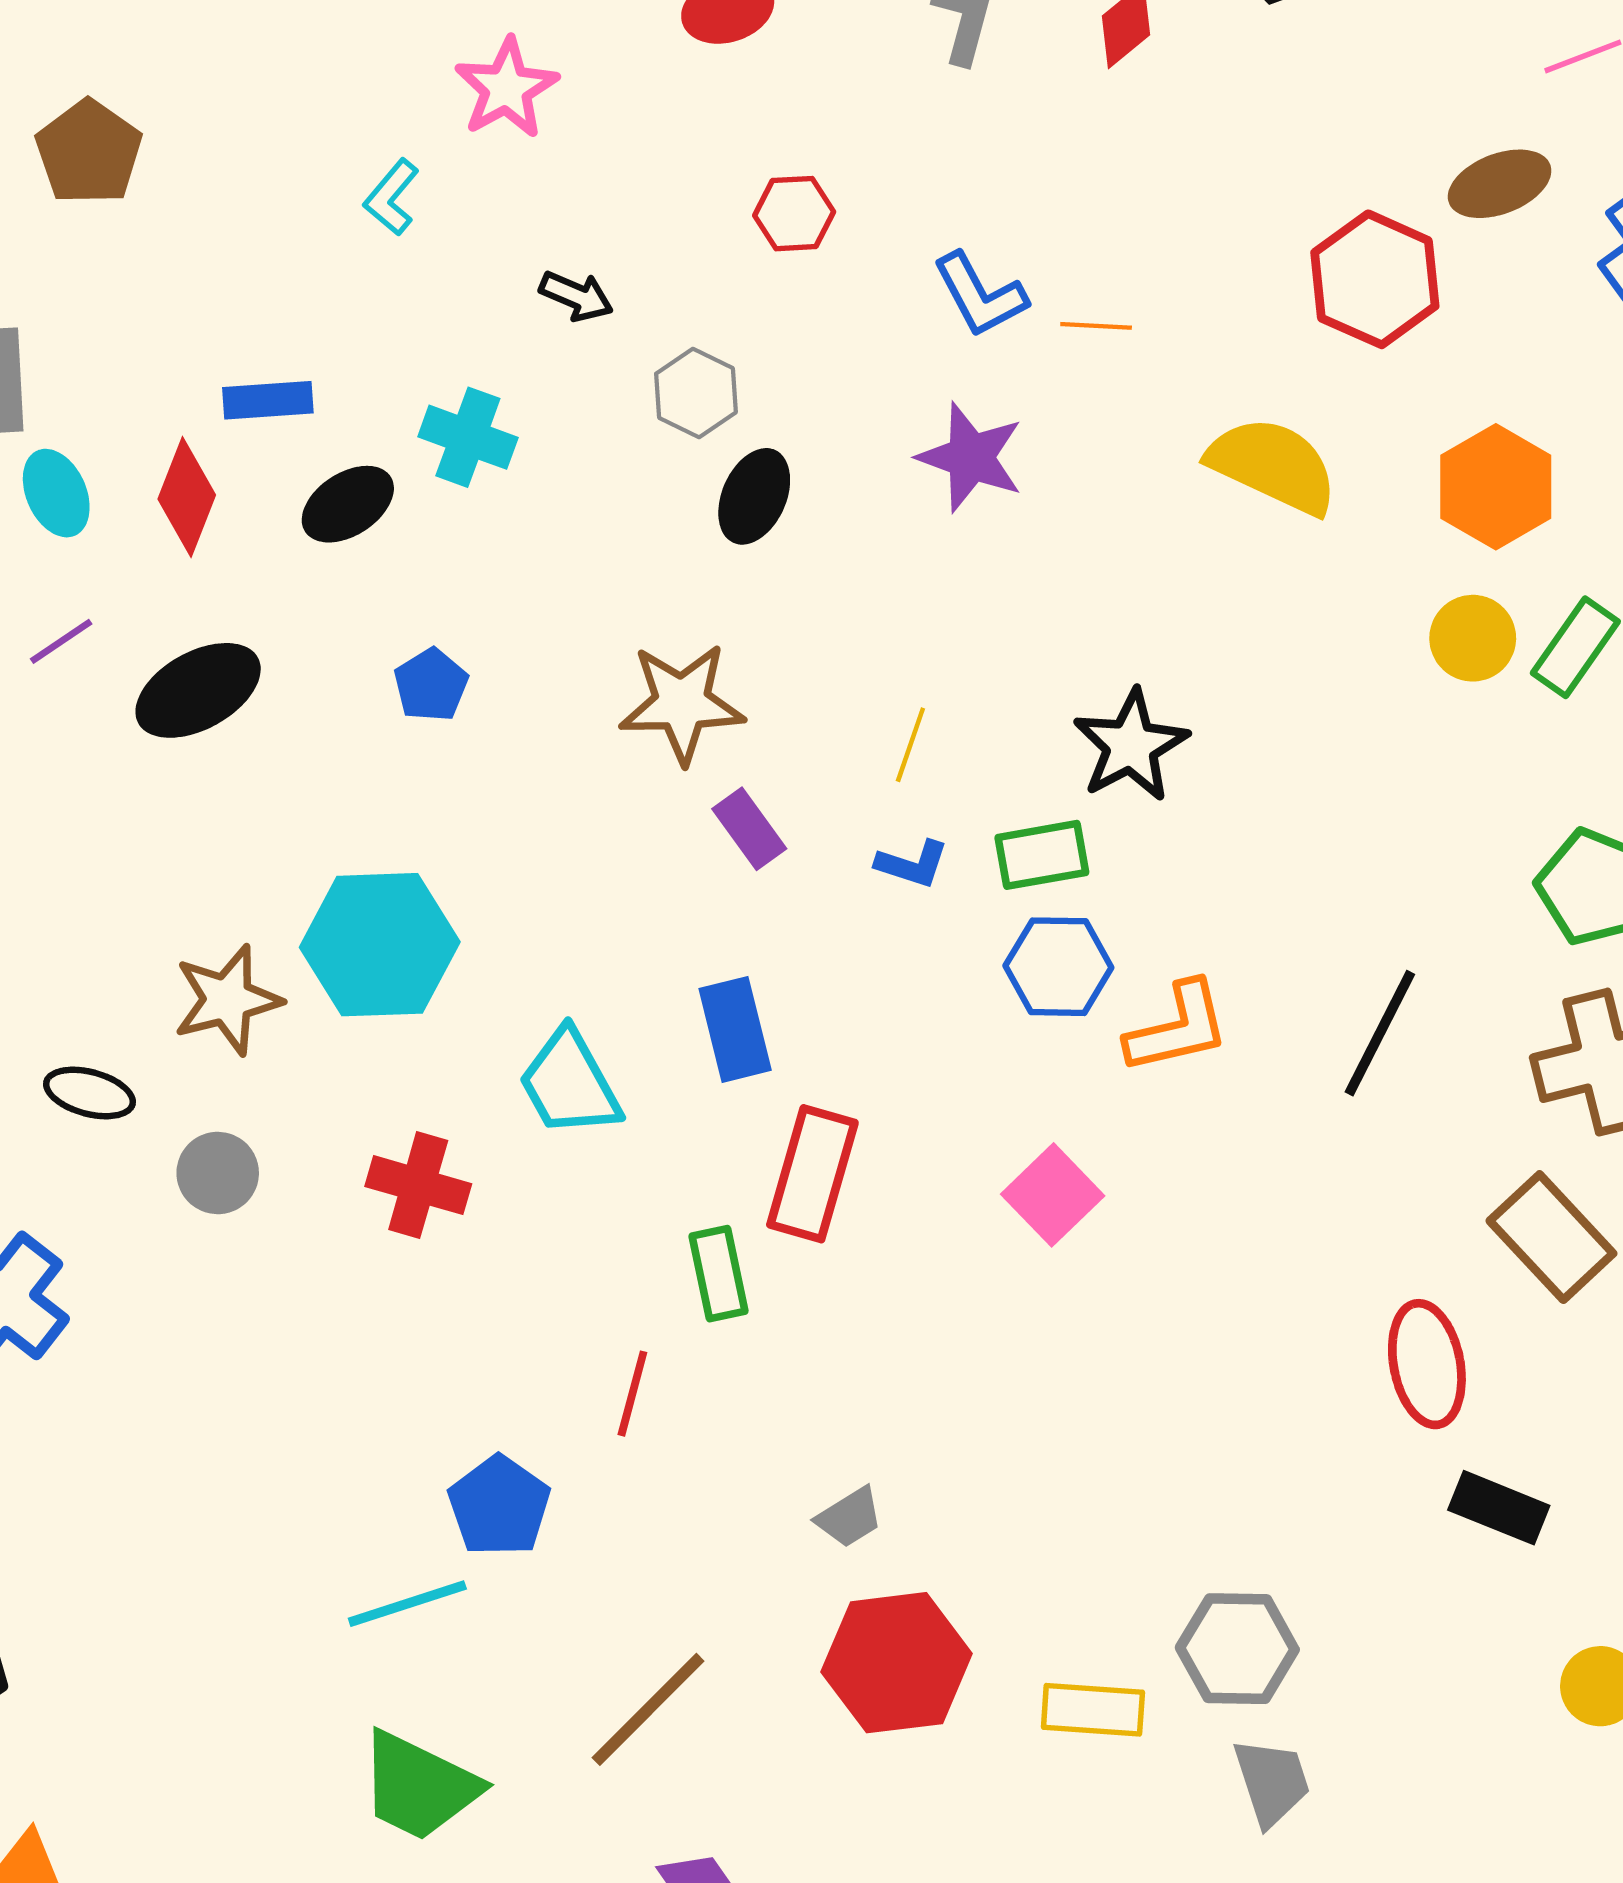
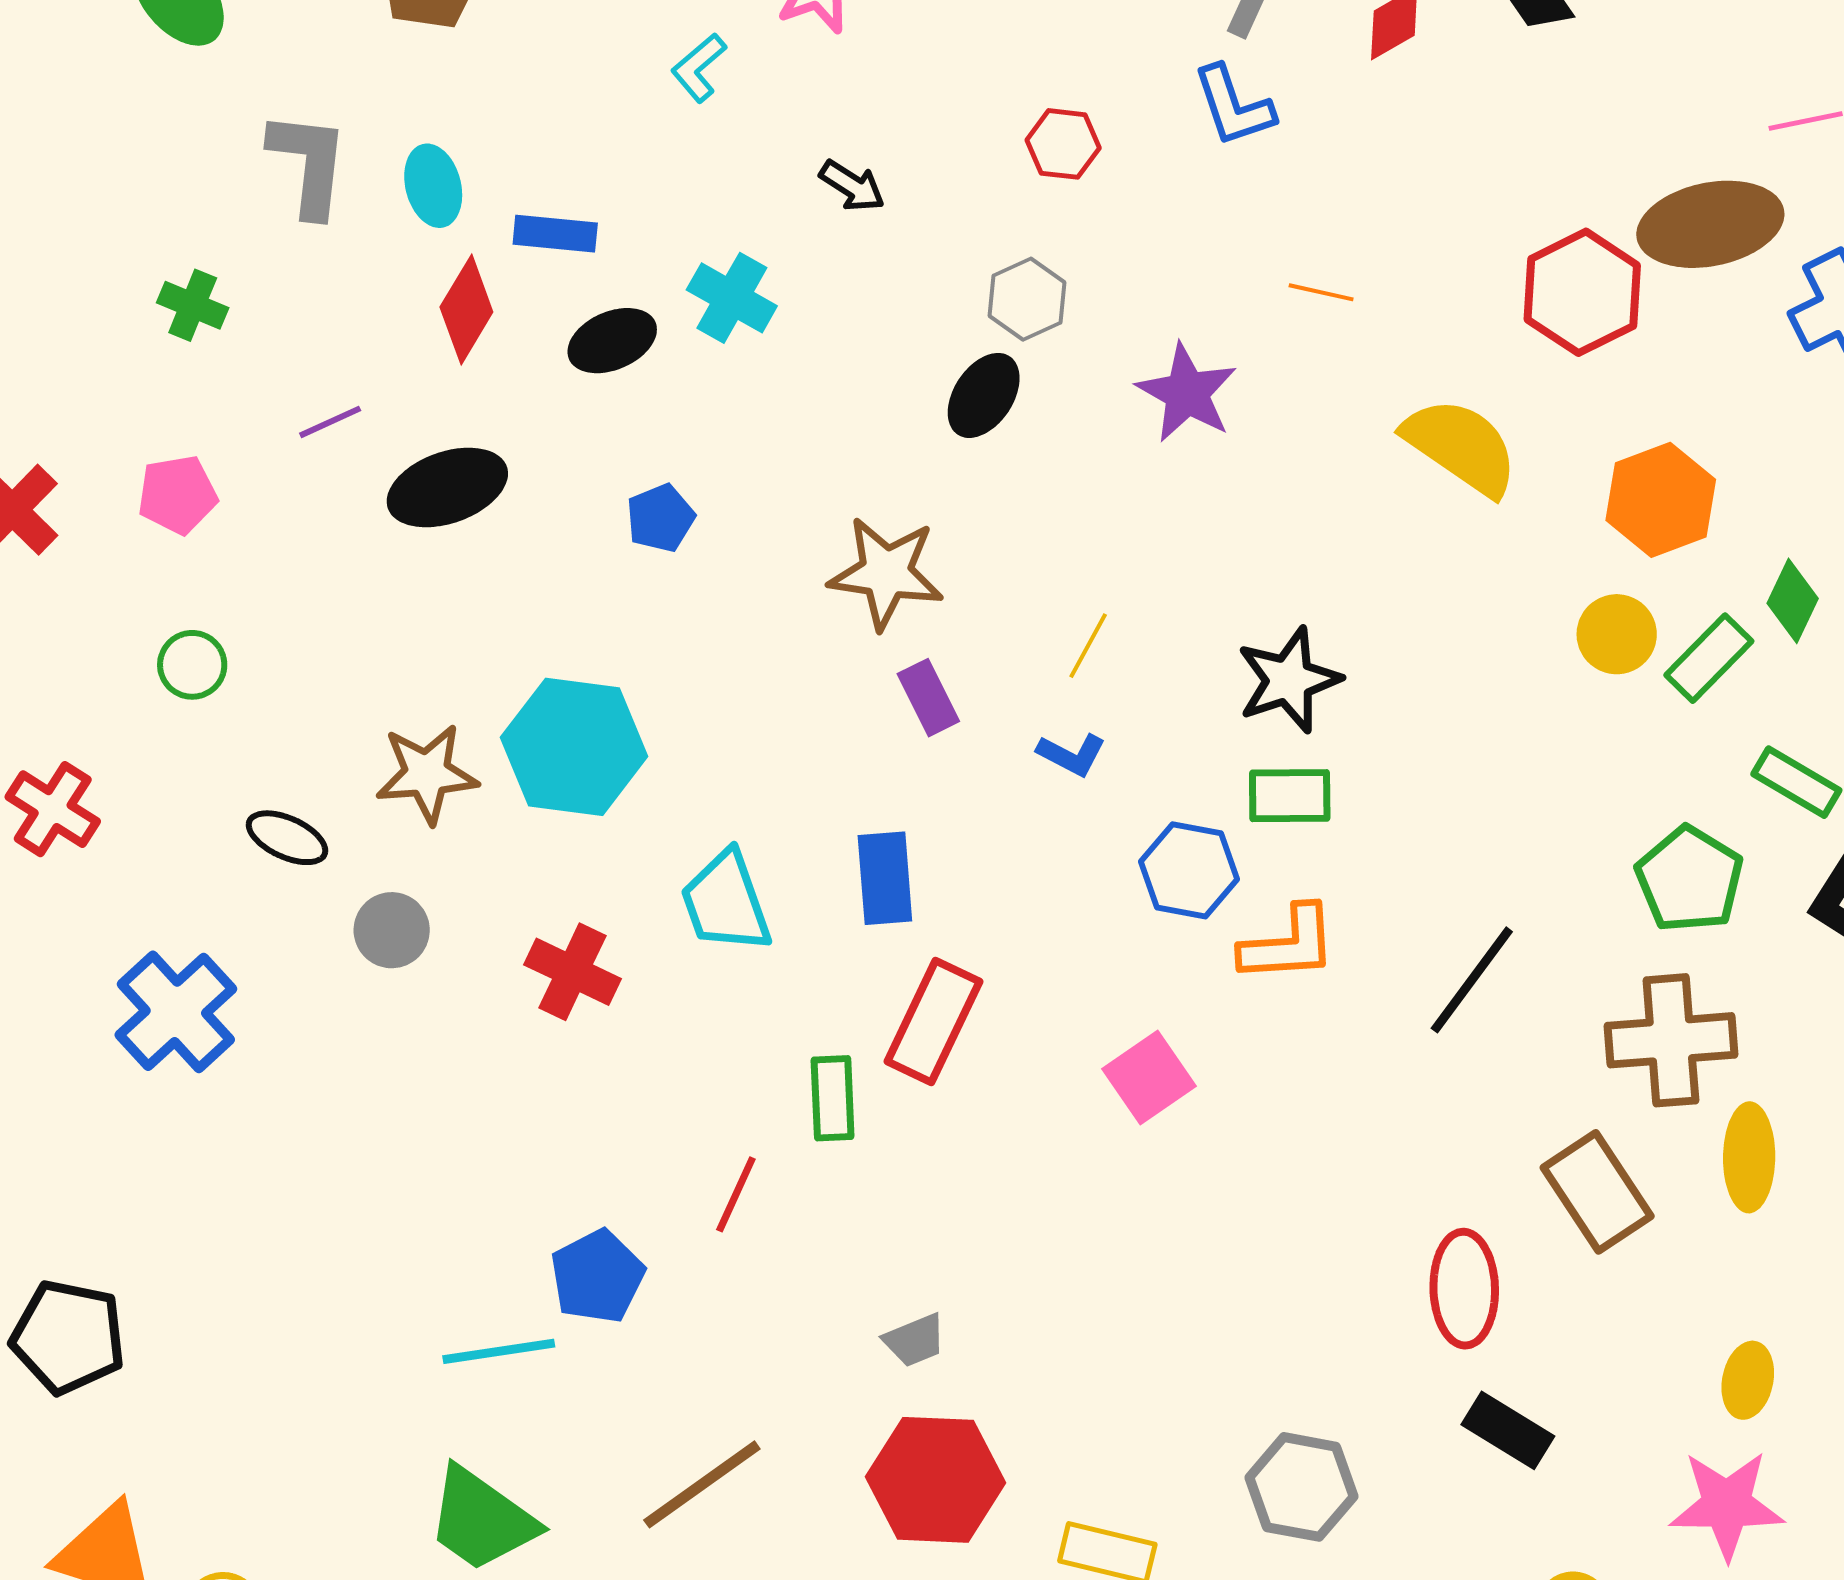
brown ellipse: (1500, 184) -> (1710, 224), size x1.5
blue L-shape: (980, 295) -> (1234, 106), moved
gray hexagon: (696, 393) -> (1027, 299), moved
cyan ellipse: (56, 493) -> (433, 186), moved
green rectangle: (1042, 855) -> (1290, 796), moved
gray hexagon: (1237, 1649) -> (1301, 1487), moved

